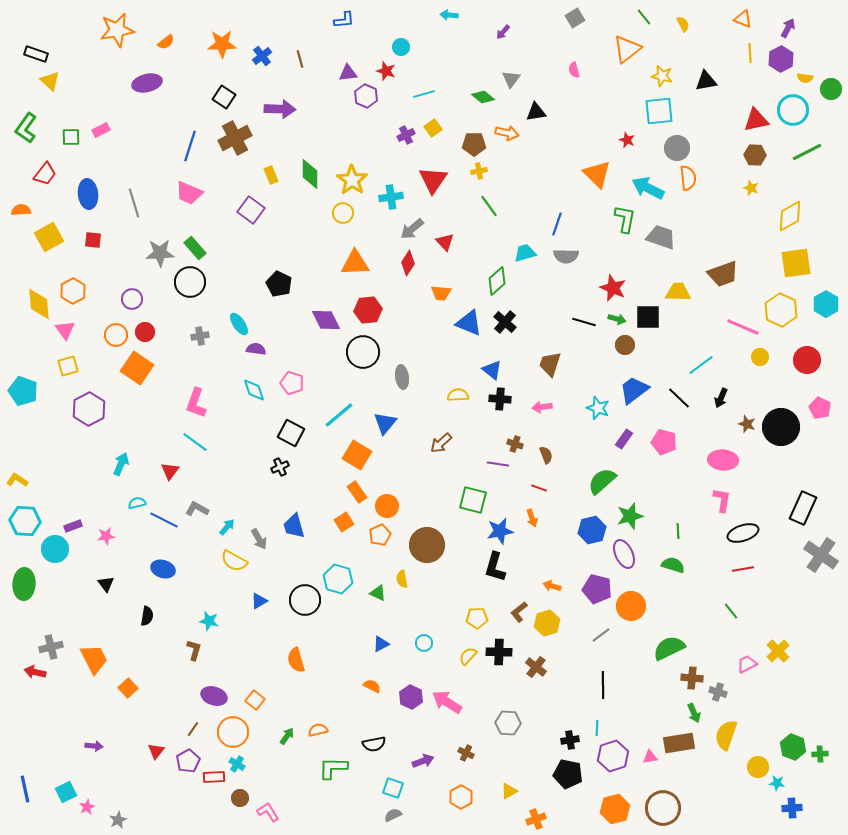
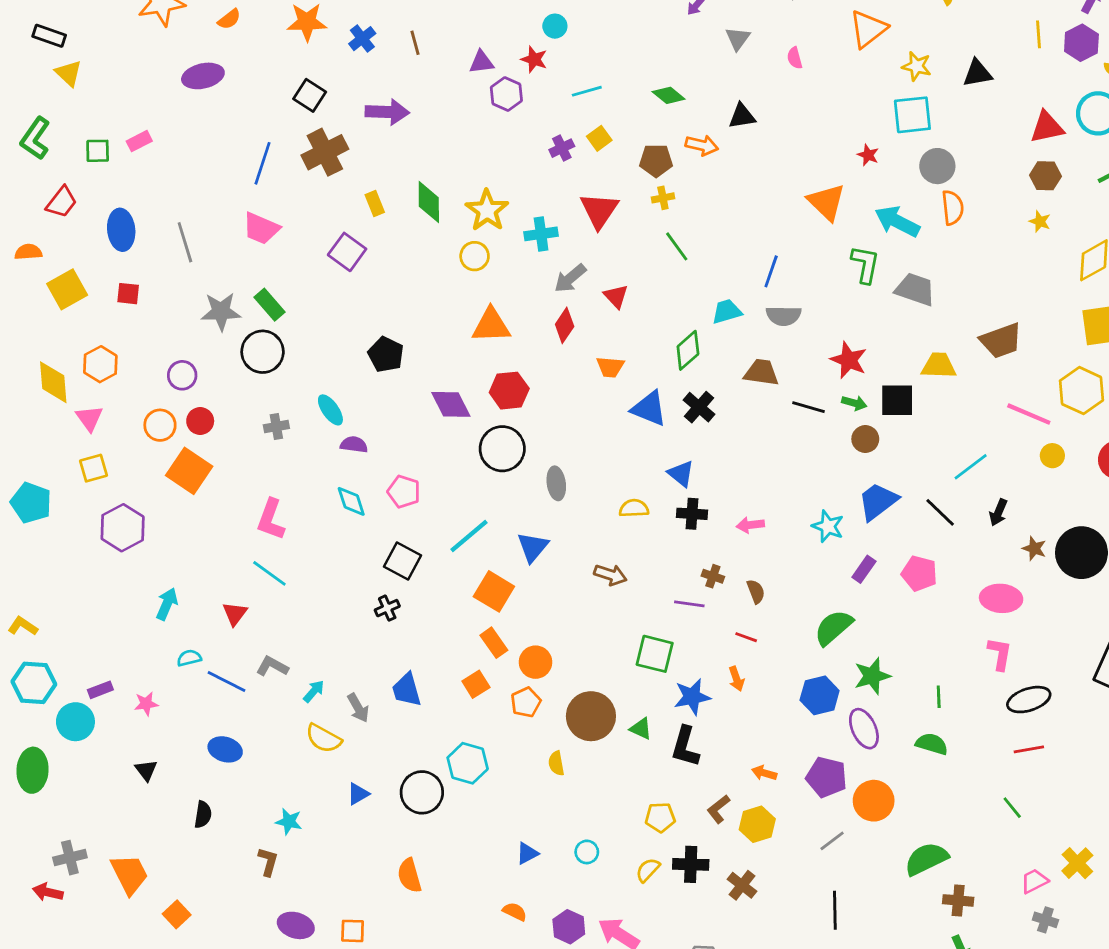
gray triangle: (511, 79) -> (738, 39), moved
brown trapezoid: (550, 364) -> (761, 373), moved, turned 80
brown arrow: (441, 443) -> (610, 575), turned -120
green triangle: (378, 593) -> (641, 729), moved
gray cross: (718, 692) -> (1045, 920), moved
orange square: (255, 700) -> (353, 931), turned -36

